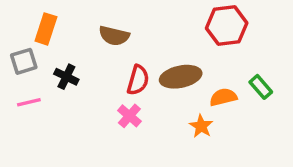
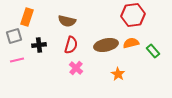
black cross: (66, 77) -> (39, 45), turned -32
red semicircle: (138, 80) -> (71, 45), moved
orange semicircle: (223, 97) -> (131, 43), moved

